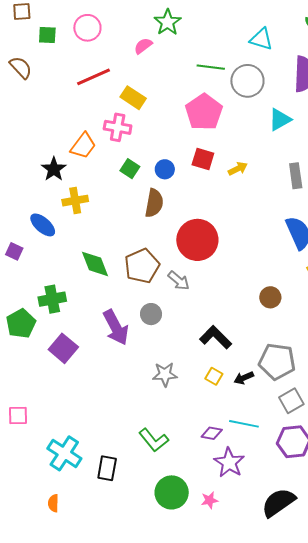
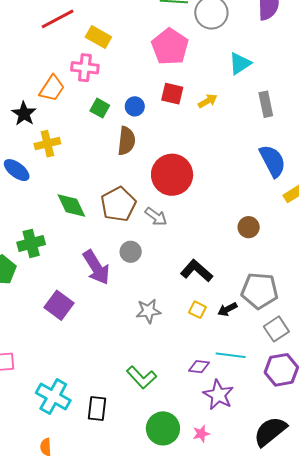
cyan triangle: (280, 119) -> (240, 63), moved
purple square: (63, 348) -> (59, 305), moved

